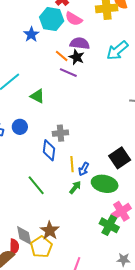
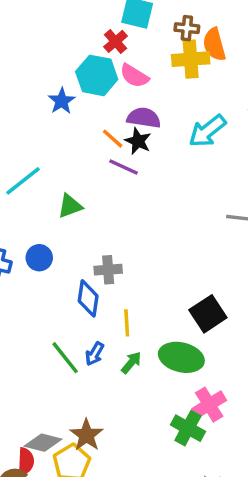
green triangle: (37, 96) -> (70, 206), turned -49
blue arrow: (84, 169) -> (95, 354), moved
gray diamond: (24, 236) -> (43, 443), turned -65

